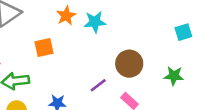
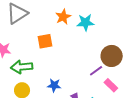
purple line: (98, 85) -> (96, 71), moved

